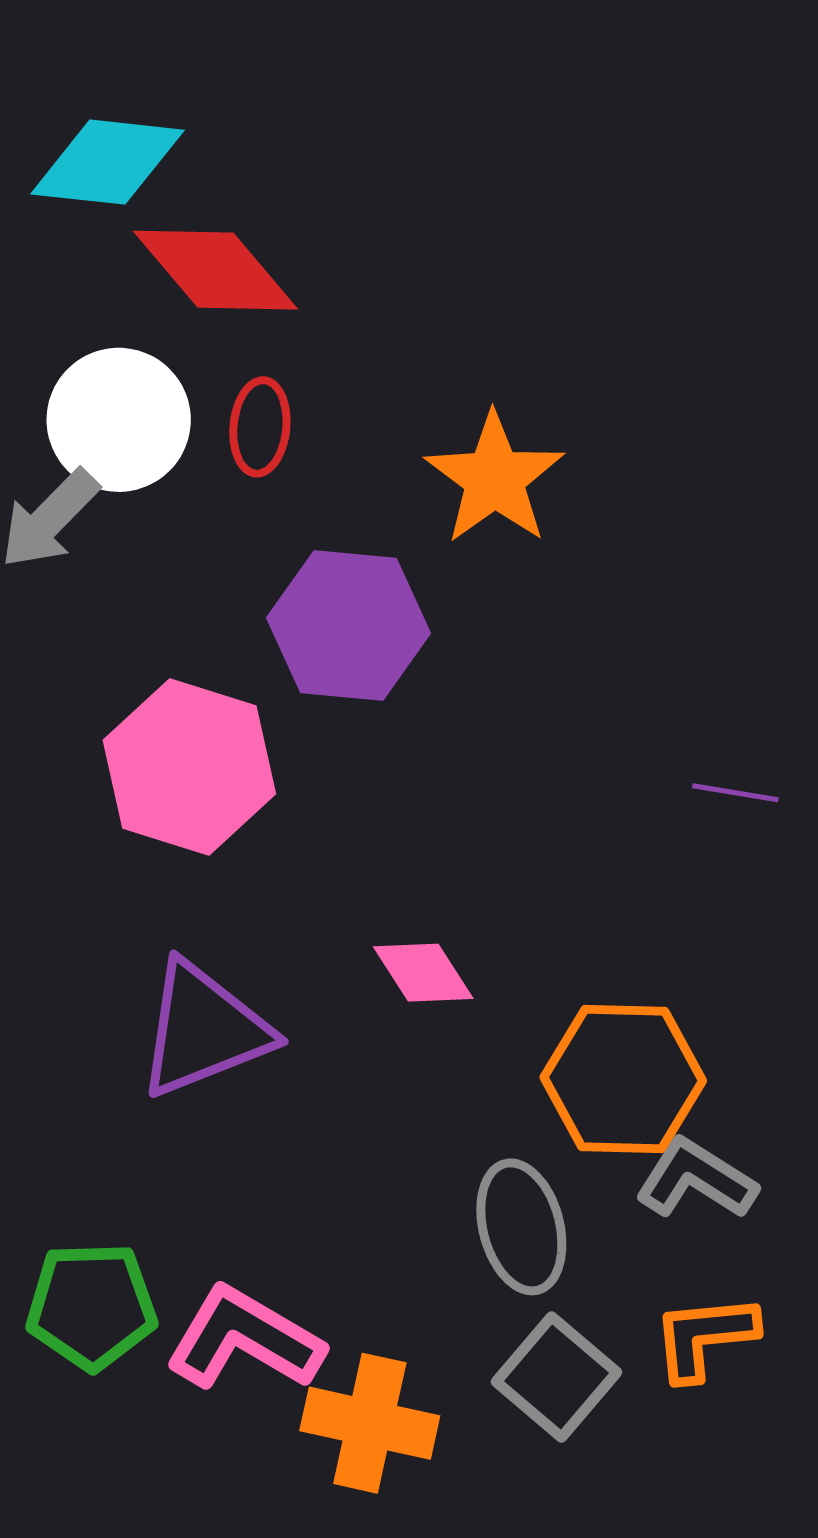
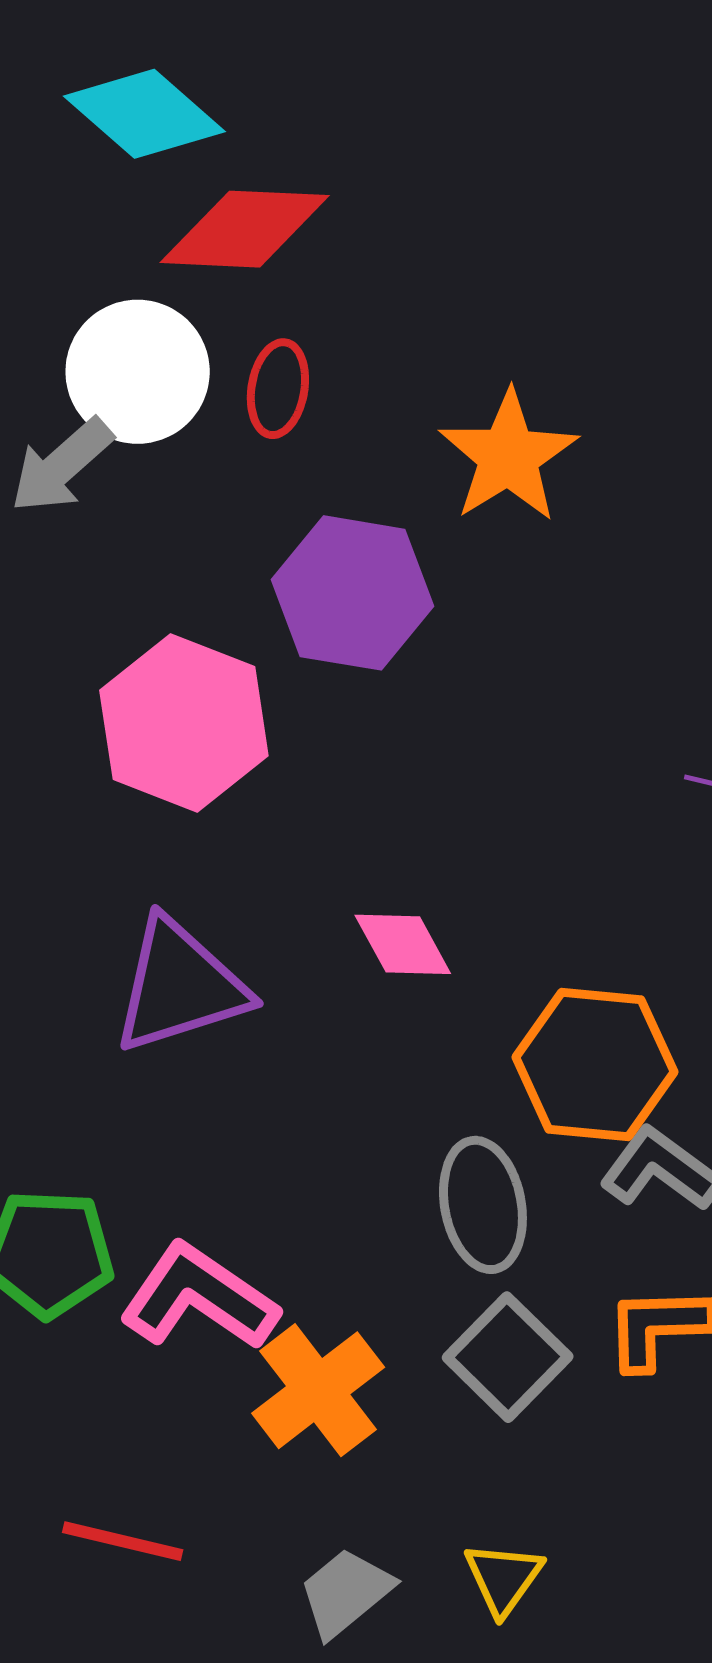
cyan diamond: (107, 162) -> (144, 114), turned 31
red diamond: (216, 270) -> (245, 229), turned -51
orange cross: (370, 1423) -> (318, 1390), turned 36

